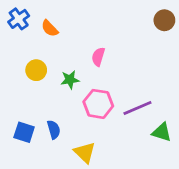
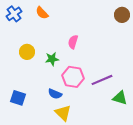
orange semicircle: (50, 28) -> (42, 13), moved
blue semicircle: (54, 130) -> (55, 94), moved, turned 128

